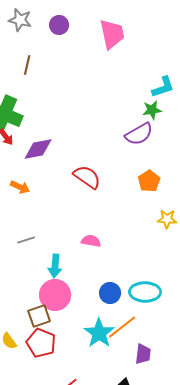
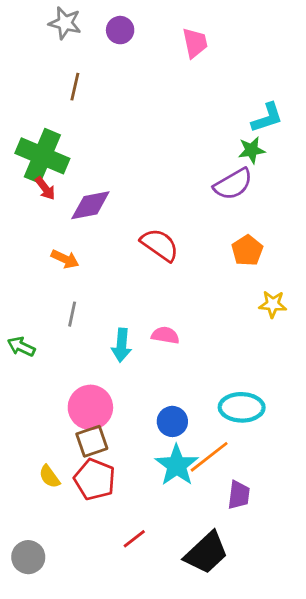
pink trapezoid: (112, 34) -> (195, 43), size x0.7
gray line: (26, 240) -> (72, 314), moved, turned -60
cyan arrow: (55, 266) -> (122, 345), moved
blue circle: (110, 293) -> (172, 421), moved
pink circle: (55, 295) -> (90, 407), moved

